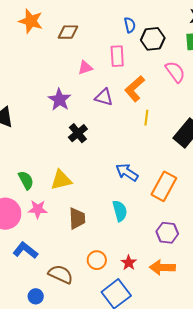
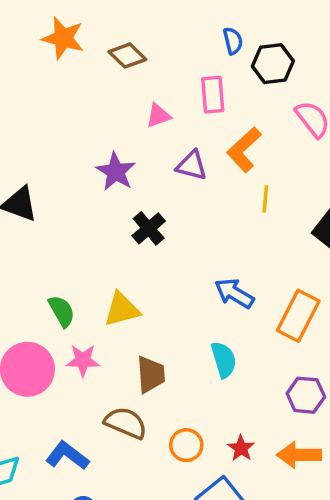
brown diamond: (68, 32) -> (127, 56), turned 45
blue L-shape: (25, 250) -> (67, 456), moved
brown semicircle: (61, 274) -> (126, 423), moved

